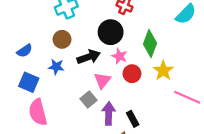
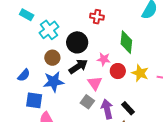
black circle: (111, 32) -> (77, 42), moved
blue star: (56, 67) -> (53, 82), size x1.5
yellow star: (163, 71) -> (140, 73), moved

